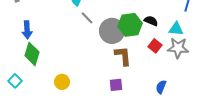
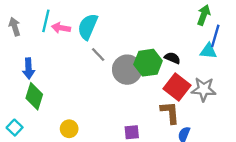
cyan triangle: (176, 29) -> (208, 51), moved
red square: (155, 46) -> (177, 87), size x1.6
brown L-shape: (123, 56) -> (170, 113), moved

